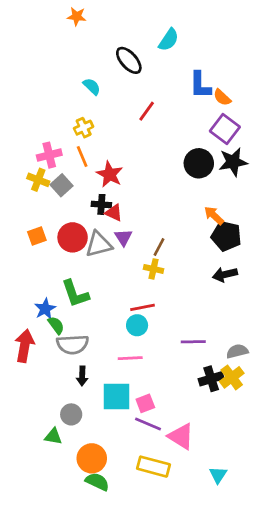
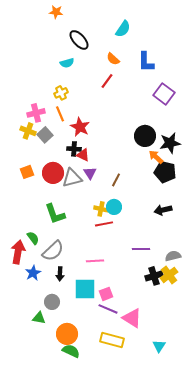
black ellipse: (129, 60) -> (79, 40), moved
cyan semicircle: (92, 86) -> (67, 63), turned 120
orange semicircle: (222, 97) -> (113, 59), moved
black star: (233, 162) -> (170, 143), moved
black circle: (199, 163) -> (145, 136), moved
yellow cross: (154, 269) -> (101, 209), moved
black arrow: (225, 274) -> (163, 210), moved
blue star: (45, 309) -> (33, 273), moved
green semicircle: (56, 325) -> (33, 238), moved
cyan circle: (137, 325) -> (114, 207), moved
gray semicircle: (73, 344) -> (53, 251), turned -40

